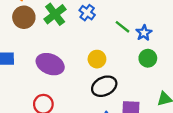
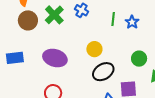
green line: (122, 27) -> (113, 19), turned 64
green circle: (148, 58) -> (139, 59), moved

